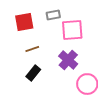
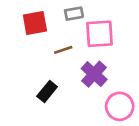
brown line: (32, 49) -> (63, 50), moved

